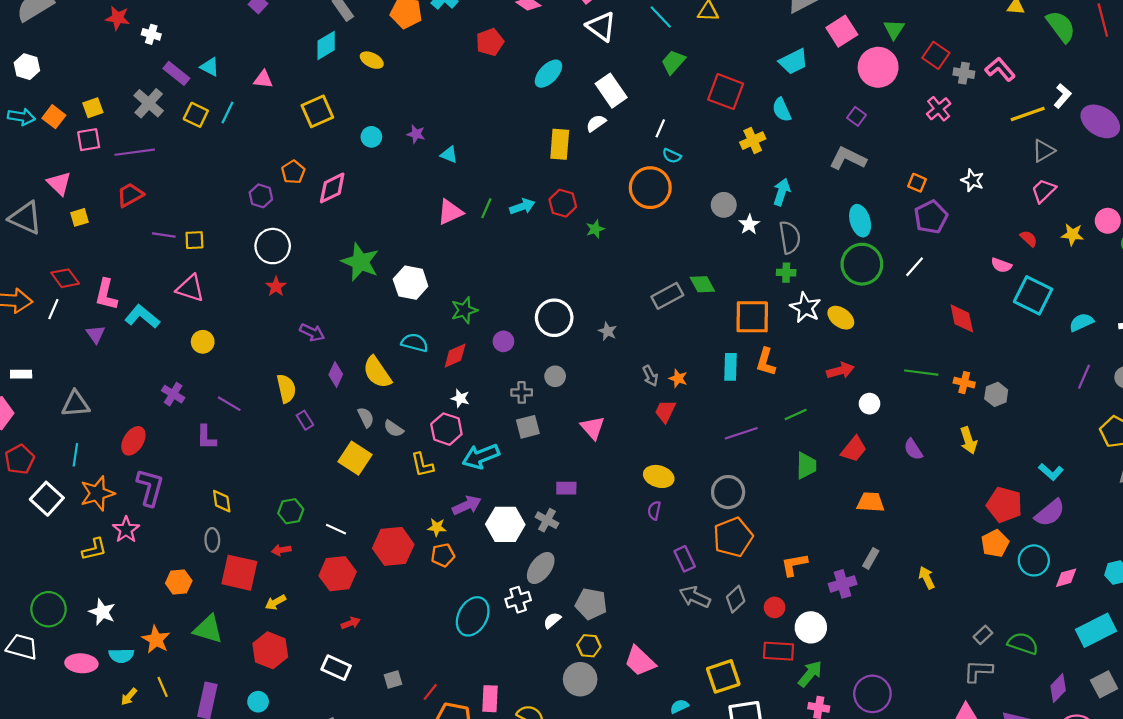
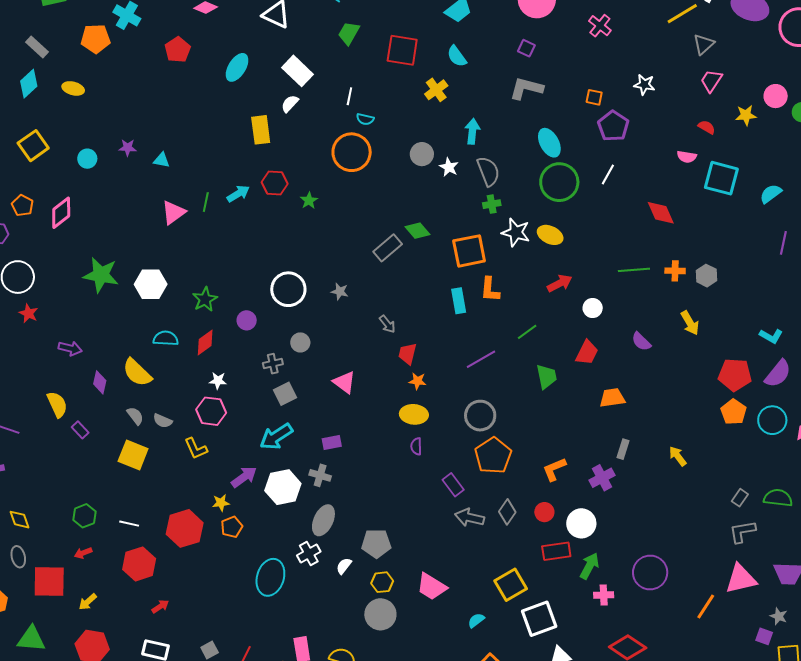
orange star: (678, 378) -> (417, 381), moved
cyan arrow: (481, 456) -> (276, 437), moved

